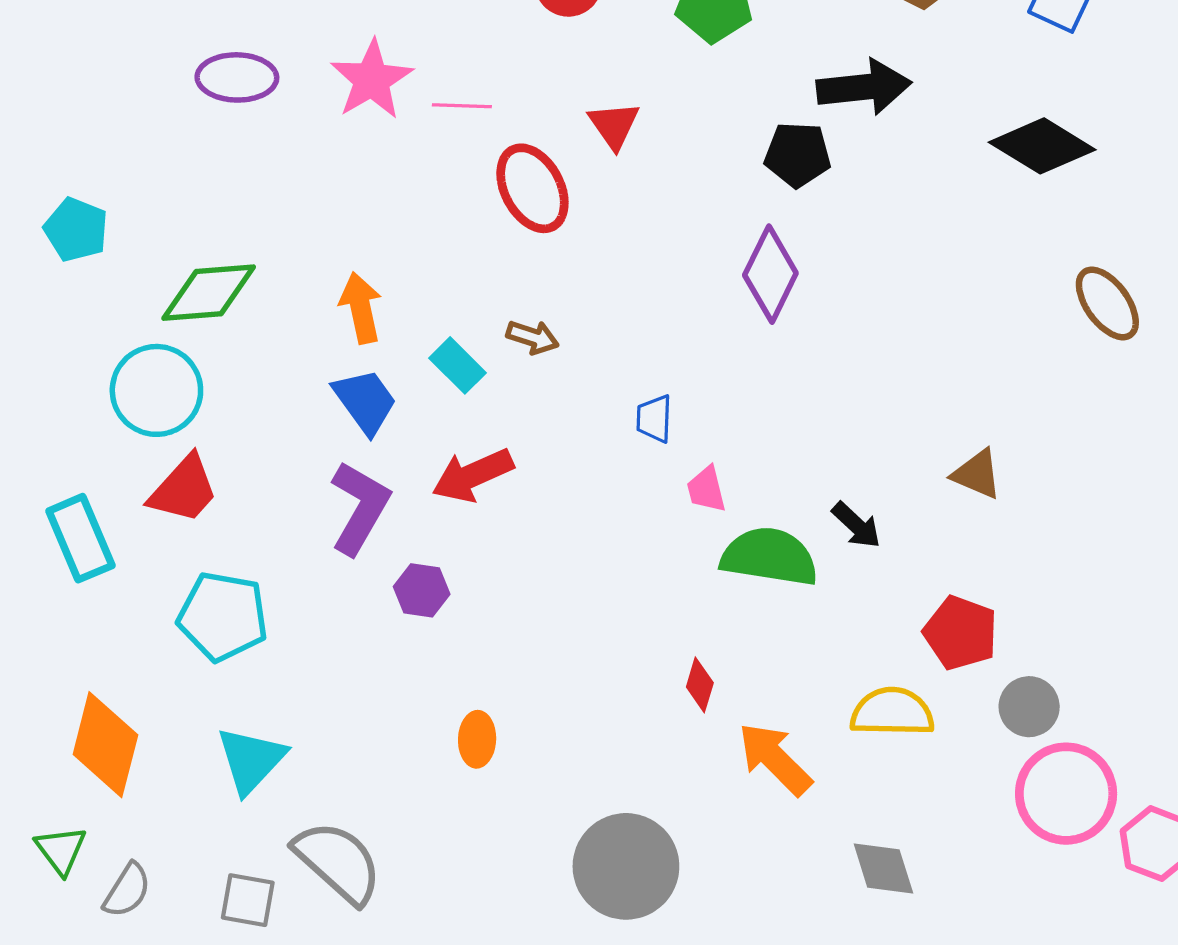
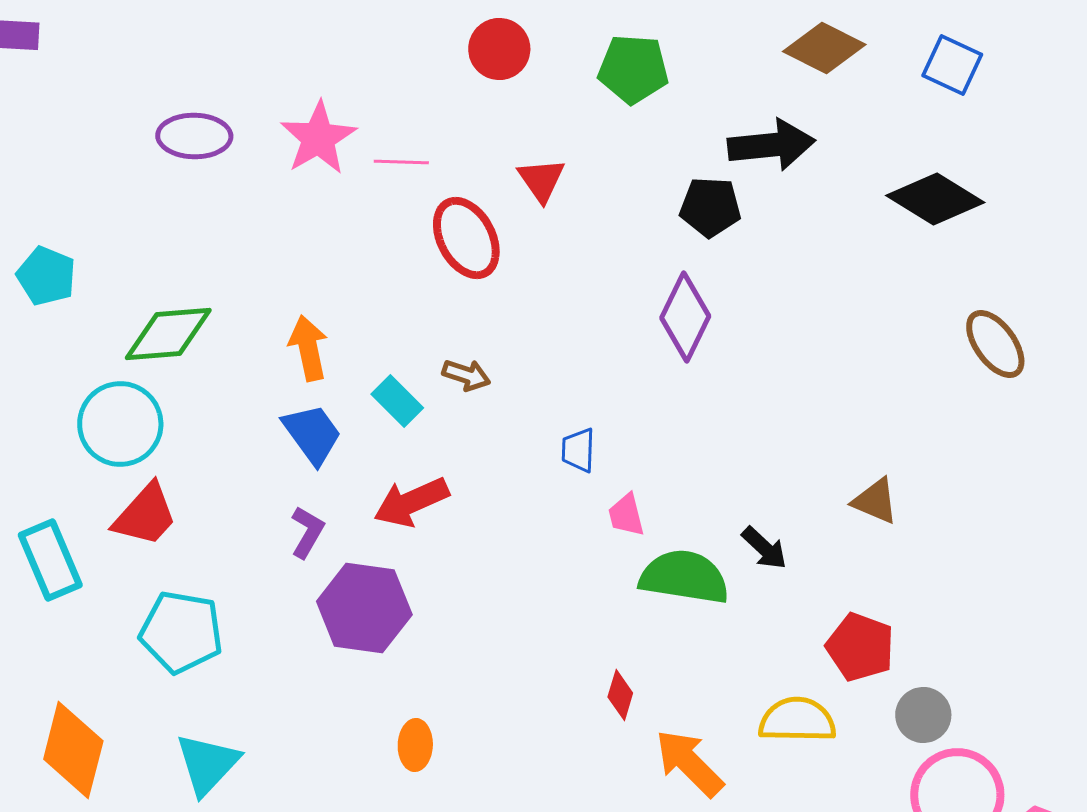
purple L-shape: (360, 508) -> (307, 532), size x0.6
purple hexagon: (422, 590) -> (364, 608), size x1.8

